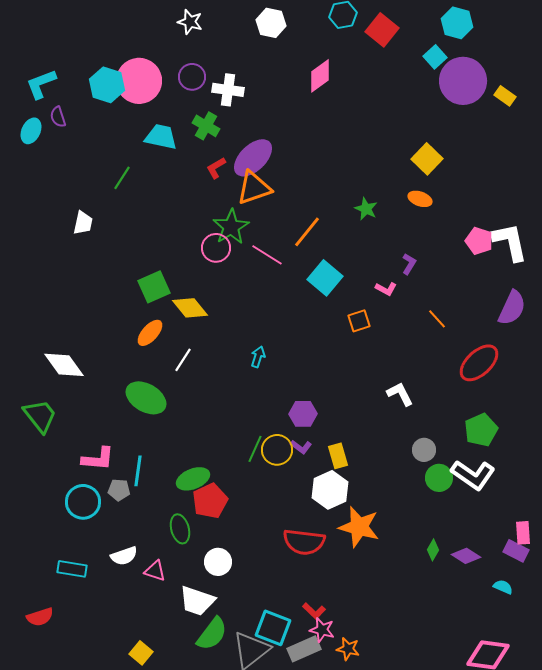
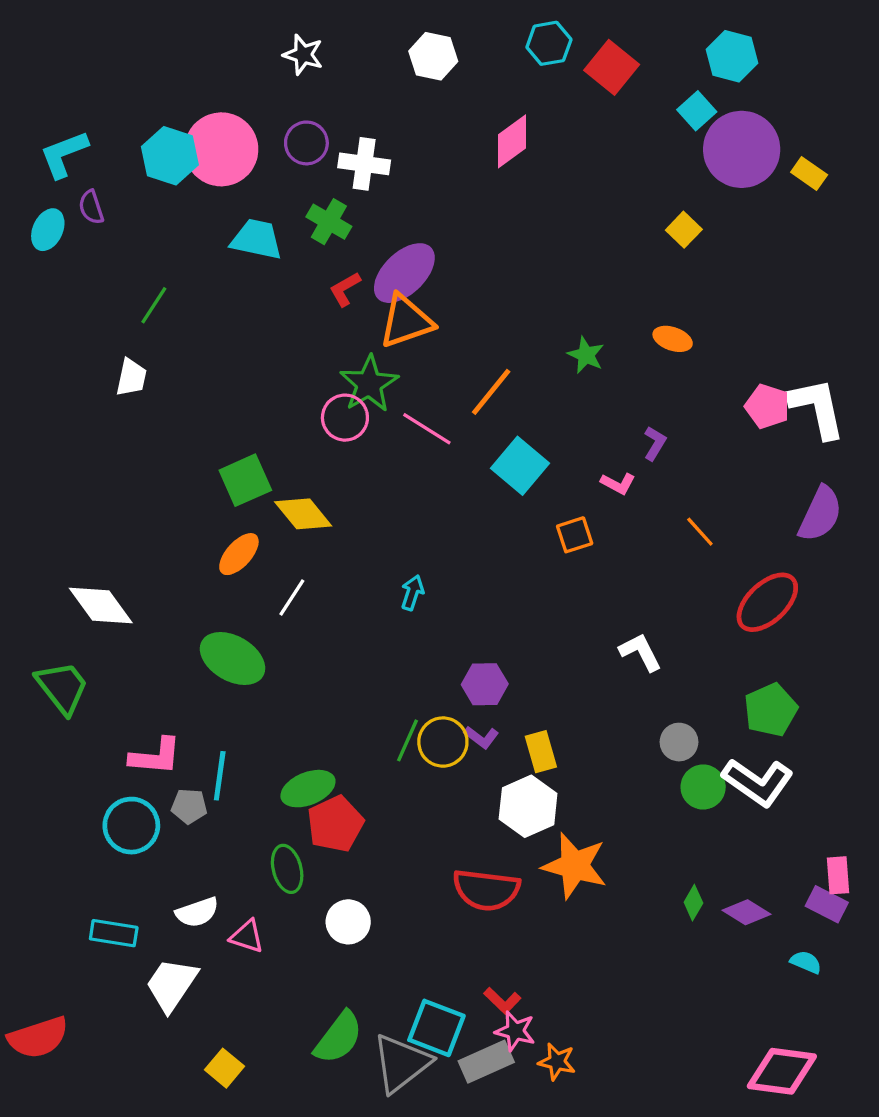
yellow square: (427, 159) -> (684, 230), moved, size x0.7
green line: (122, 178) -> (154, 305), moved
white trapezoid: (197, 601) -> (171, 985), moved, turned 105
red semicircle: (40, 617) -> (38, 1038), moved, size x1.4

